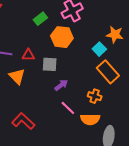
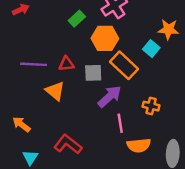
orange rectangle: (108, 72) -> (124, 65), moved
purple arrow: (61, 85) -> (110, 96), size x1.5
pink line: (68, 108) -> (120, 123), turned 42
orange semicircle: (90, 119) -> (139, 145), moved

